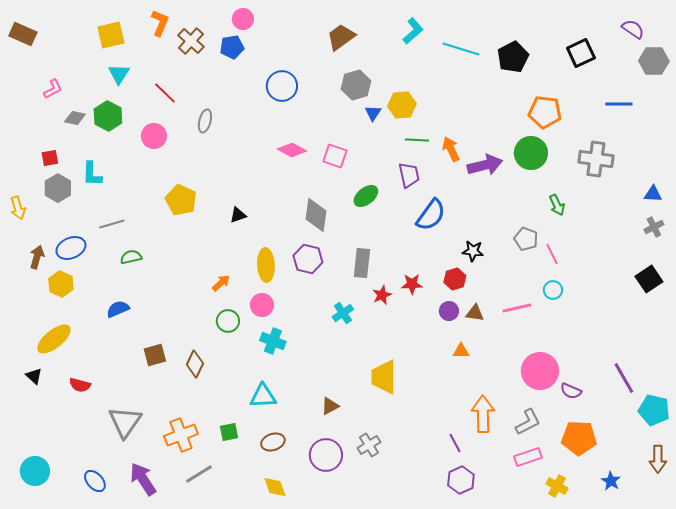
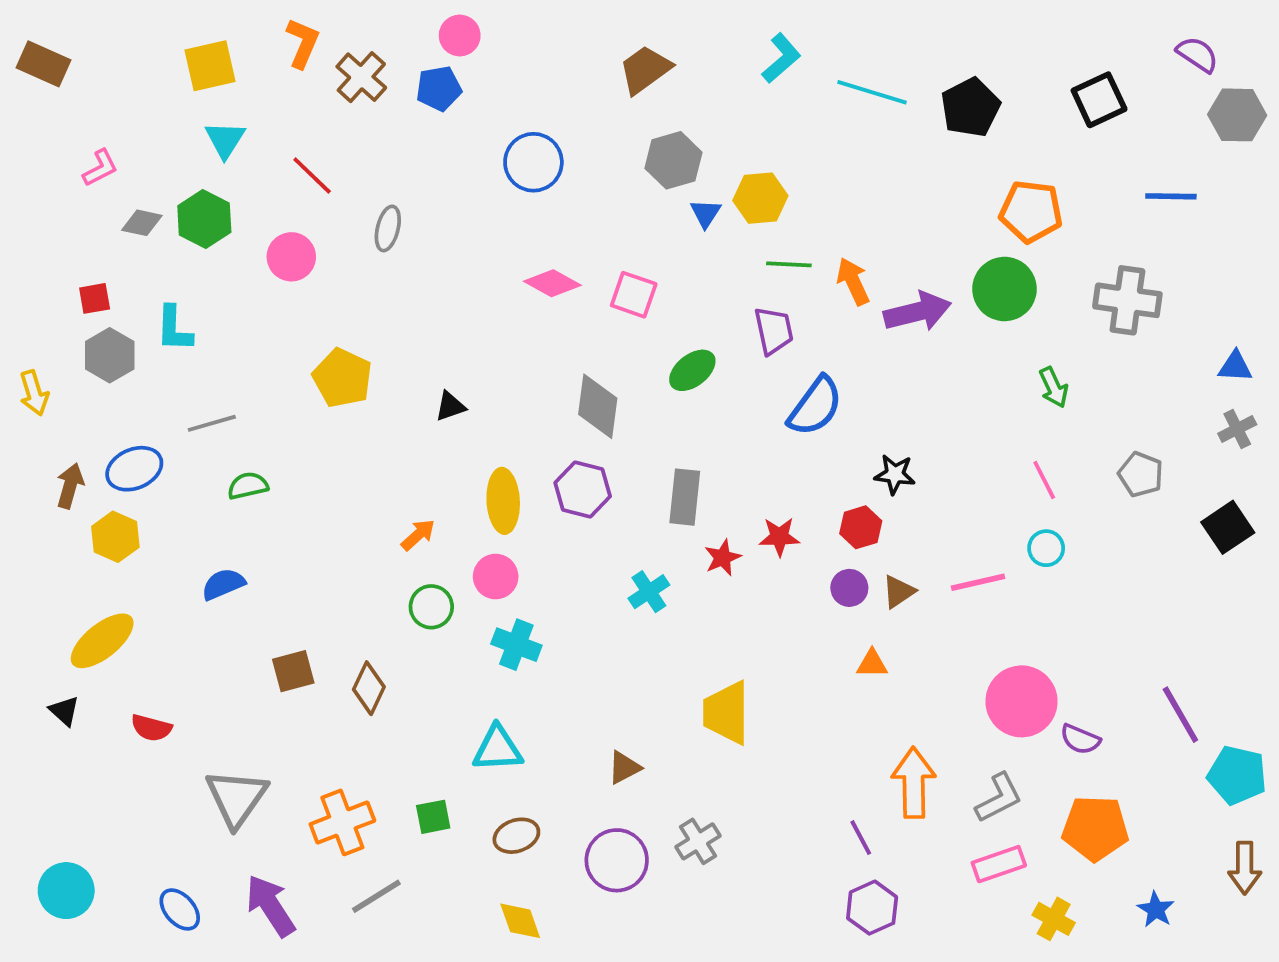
gray pentagon: (526, 239) -> (1141, 474), moved
brown triangle: (475, 313) -> (899, 592), turned -42

